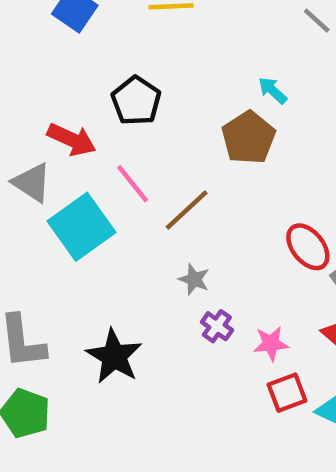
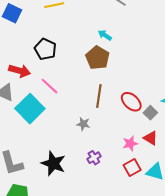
brown line: (187, 210) -> (99, 96), moved, turned -30
purple cross: (217, 326) -> (94, 158), moved, turned 32
pink star: (271, 344) -> (130, 143), moved

